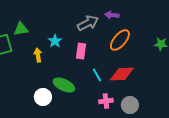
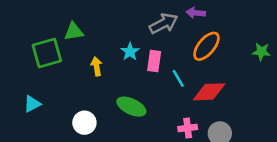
cyan star: (55, 41) -> (130, 52), moved
cyan line: (97, 75) -> (178, 78), moved
white circle: (43, 97) -> (84, 123), moved

